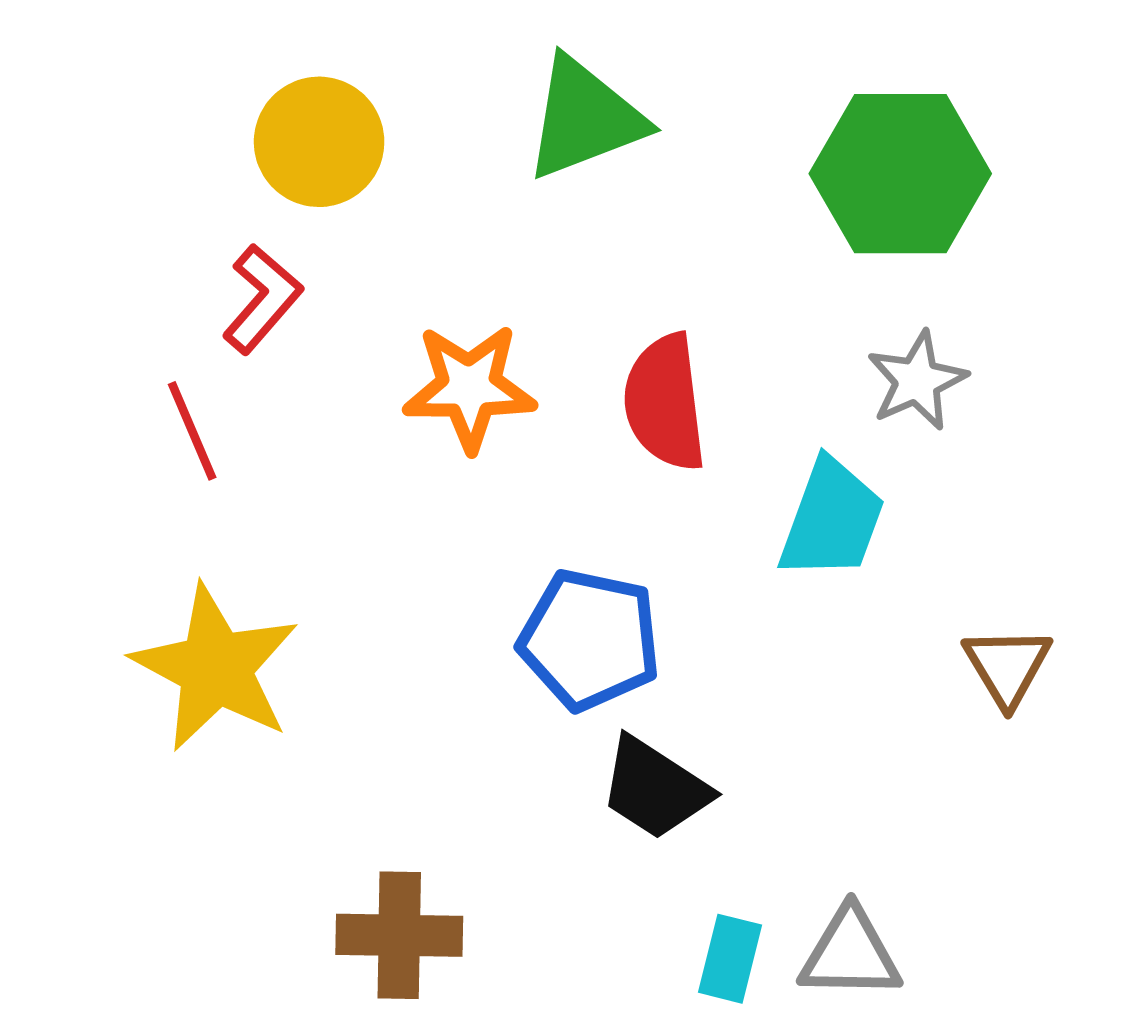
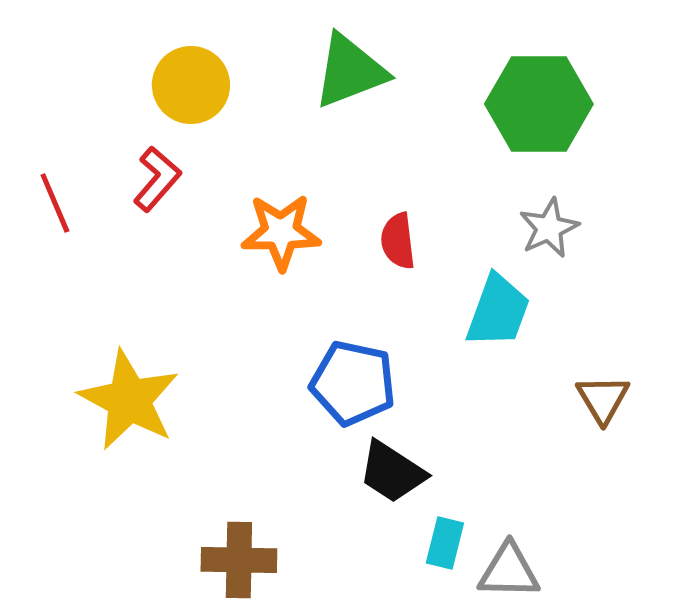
red semicircle: (665, 402) -> (398, 241), size x0.7
red line: (192, 431) -> (55, 203), moved
cyan rectangle: (730, 959) -> (445, 543), moved

